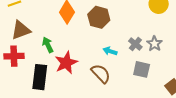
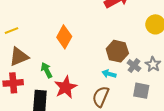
brown hexagon: (99, 17) -> (117, 51), moved
brown semicircle: (101, 74) -> (101, 97), turned -110

